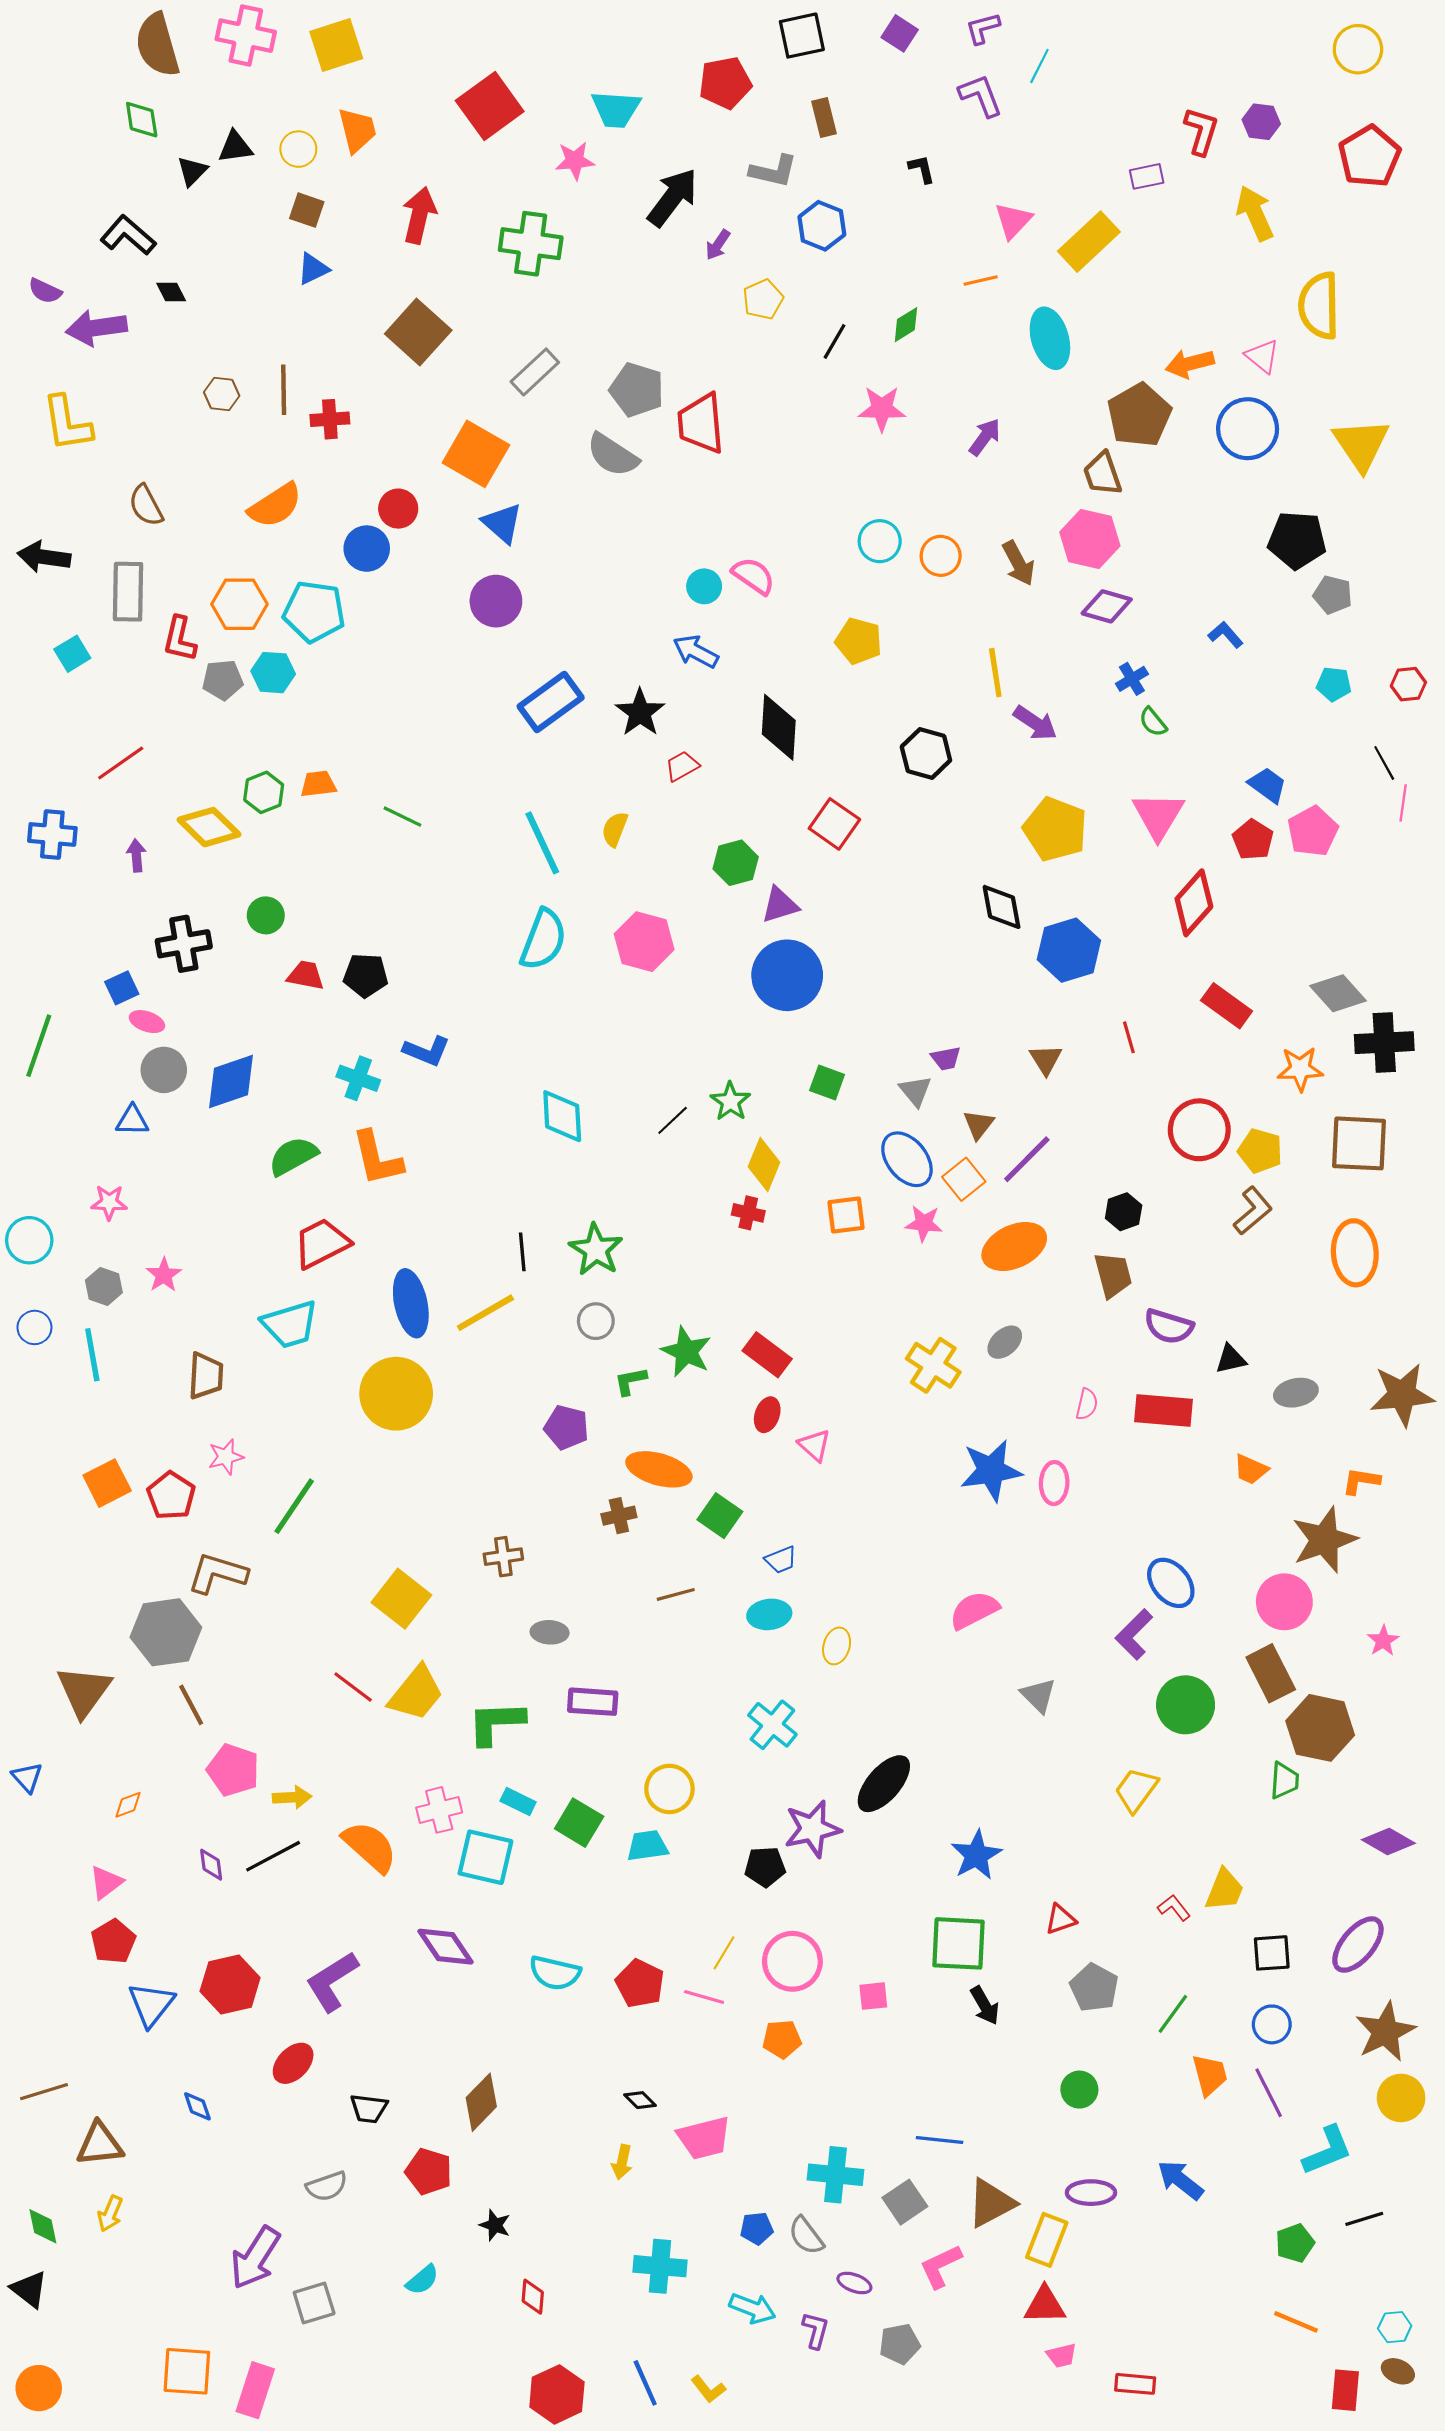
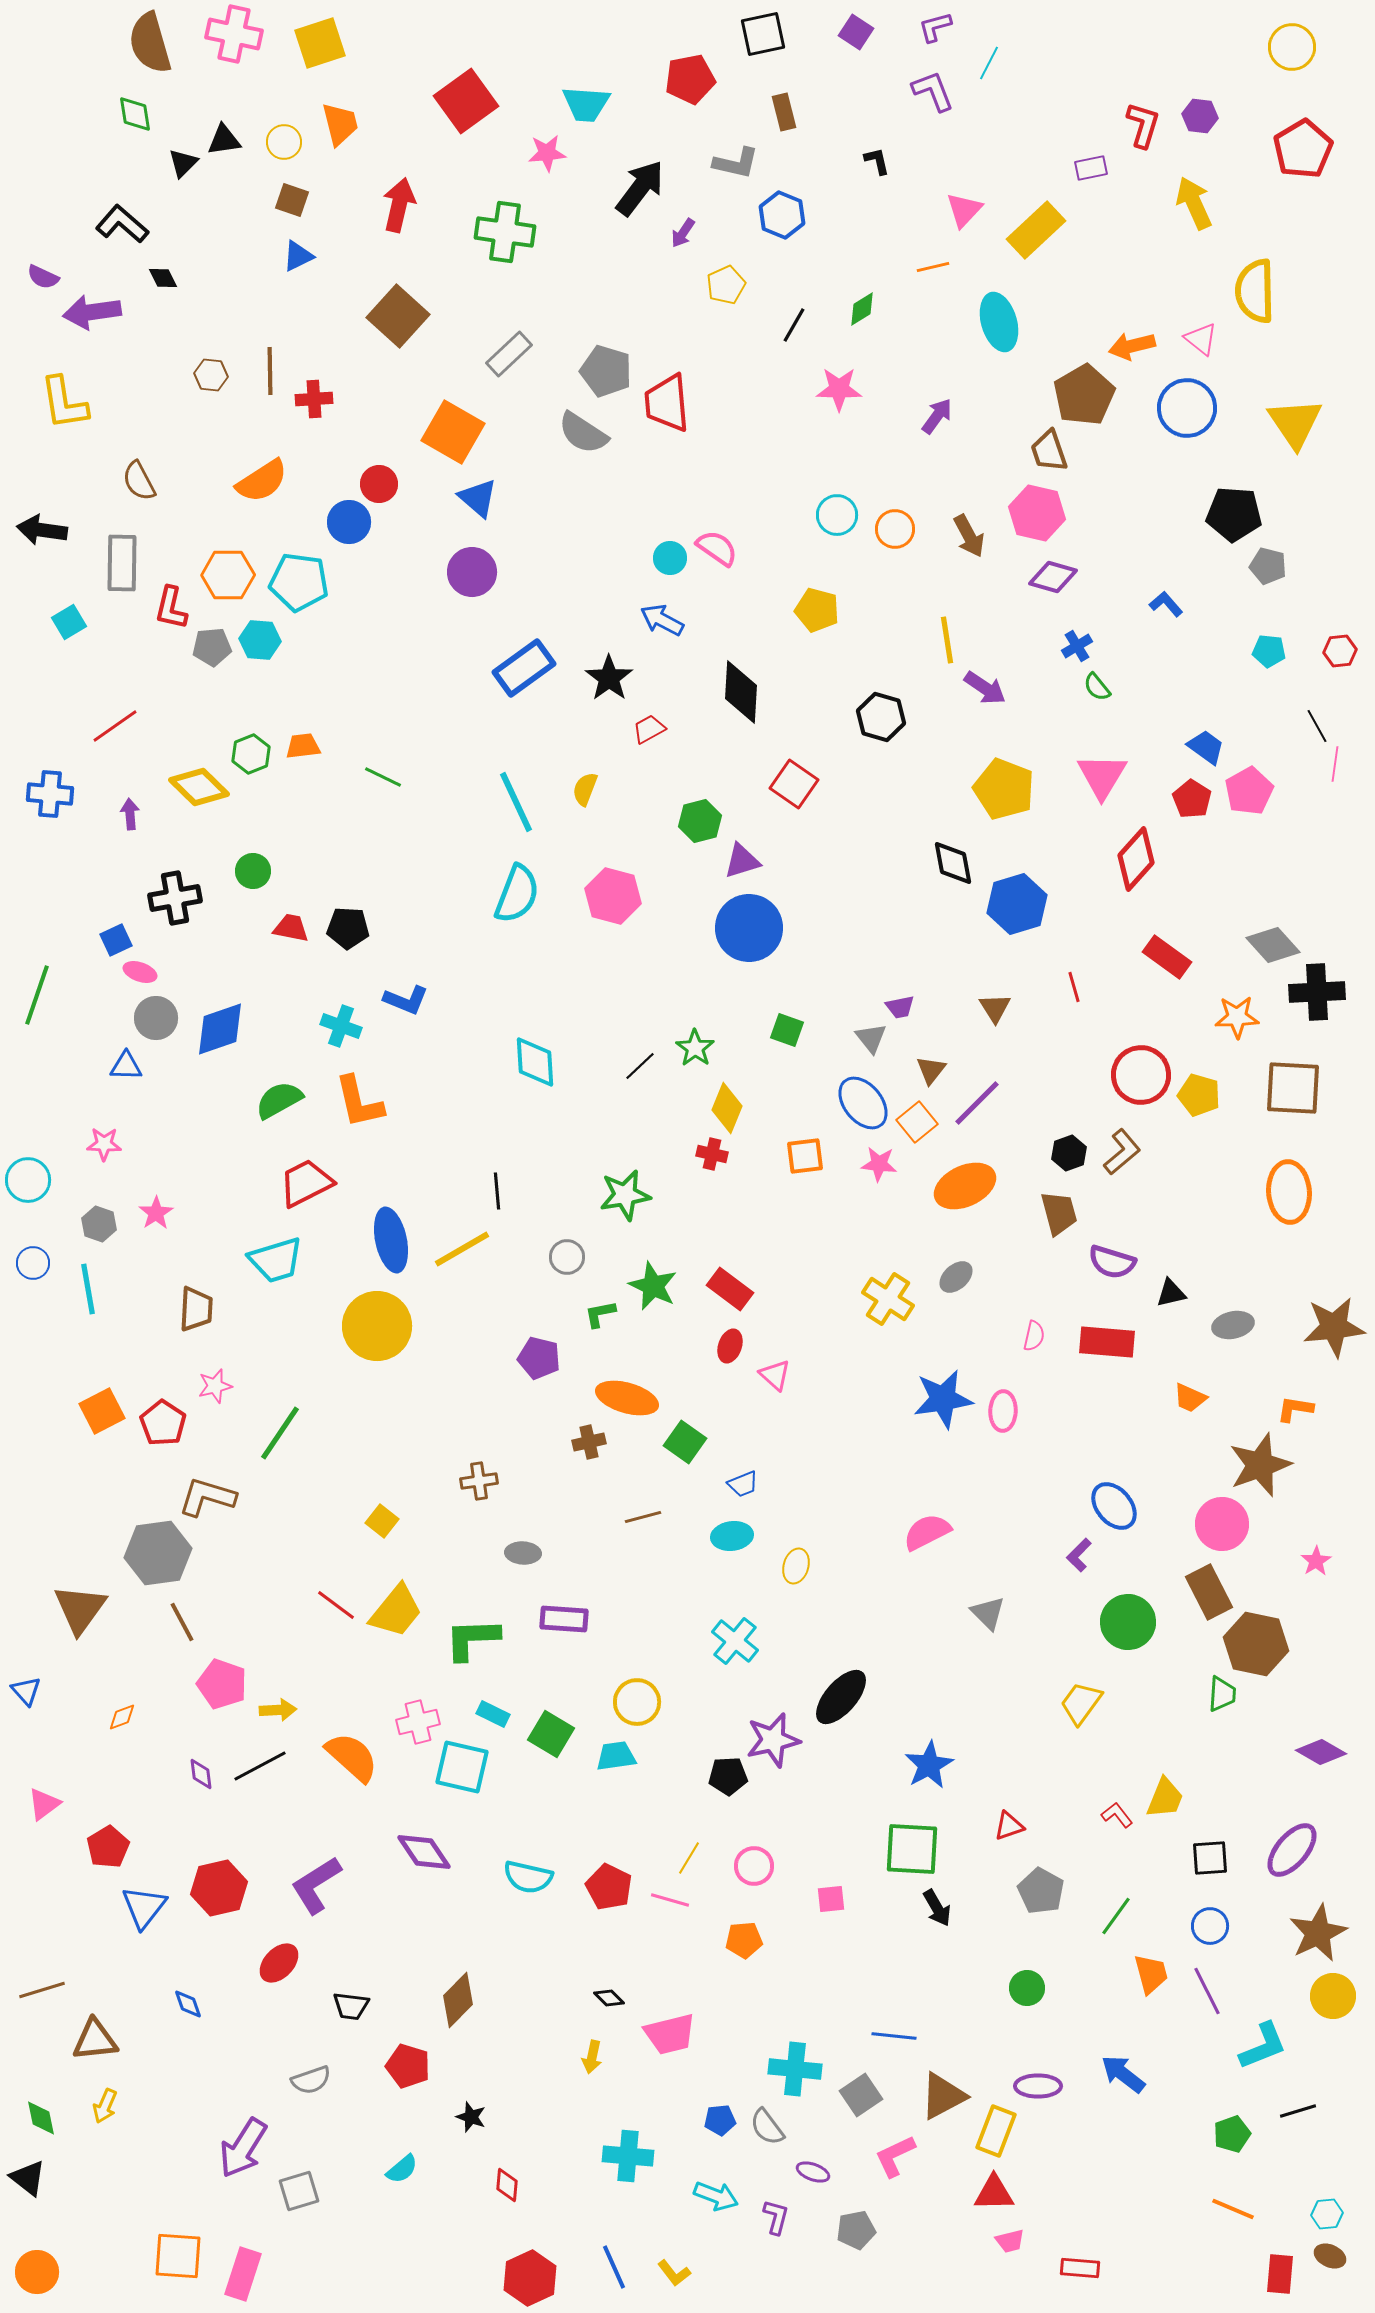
brown L-shape: (1253, 1211) -> (1122, 1152), moved
green star: (596, 1250) -> (625, 1195), moved, turned 30
yellow square: (401, 1599) -> (382, 1521), size x0.6
purple L-shape: (1134, 1634) -> (1079, 1555), size x0.7
pink triangle: (106, 1882) -> (44, 1804), moved
pink circle: (792, 1961) -> (754, 1866), size x0.7

